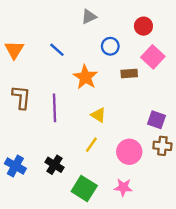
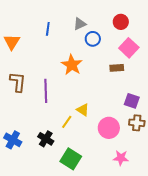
gray triangle: (89, 17) -> (80, 24), moved
blue line: (57, 50) -> (48, 29), moved, turned 56
brown rectangle: (129, 74) -> (117, 68), moved
yellow triangle: (98, 115) -> (83, 110), moved
yellow line: (91, 145) -> (67, 122), moved
pink star: (123, 187) -> (121, 158), moved

